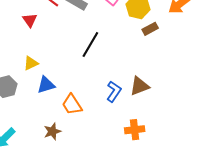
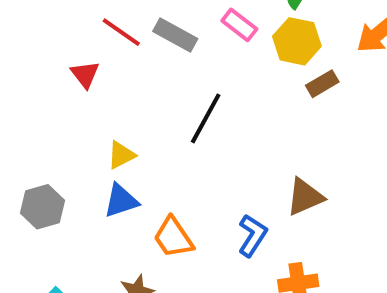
yellow triangle: (31, 63) -> (121, 155), moved
blue L-shape: (114, 91) -> (252, 235), moved

